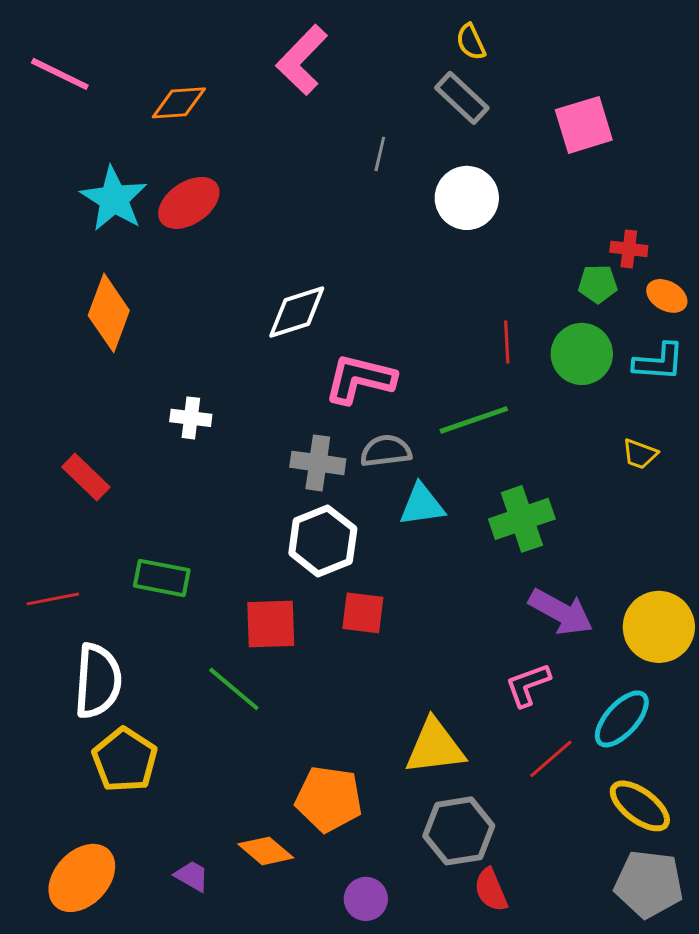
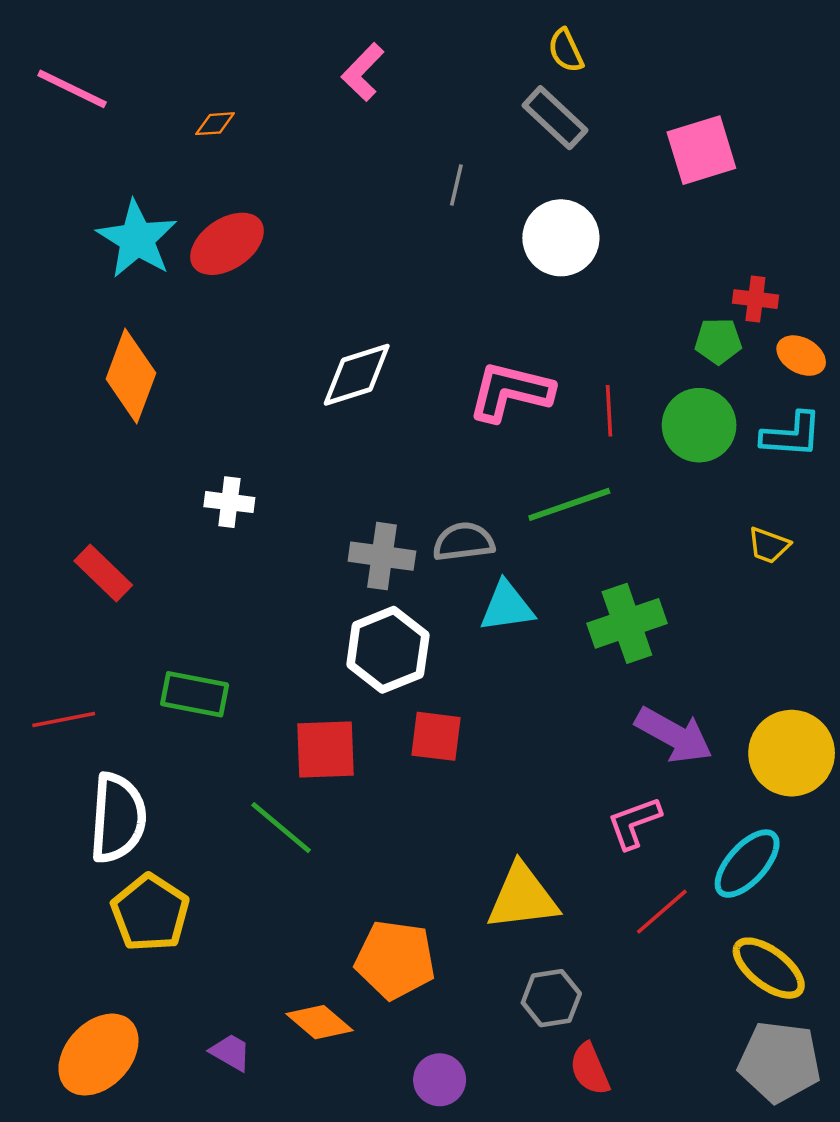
pink L-shape: (302, 60) -> (363, 72), size x0.7
orange diamond: (179, 103) -> (215, 124), size x0.6
pink L-shape: (360, 379) -> (510, 392), moved
gray hexagon: (459, 831) -> (551, 998), size x0.7

